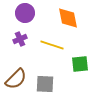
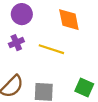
green square: (80, 64) -> (84, 88), moved, turned 30

